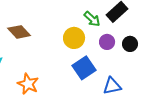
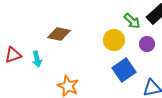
brown diamond: (19, 32) -> (59, 34), turned -35

